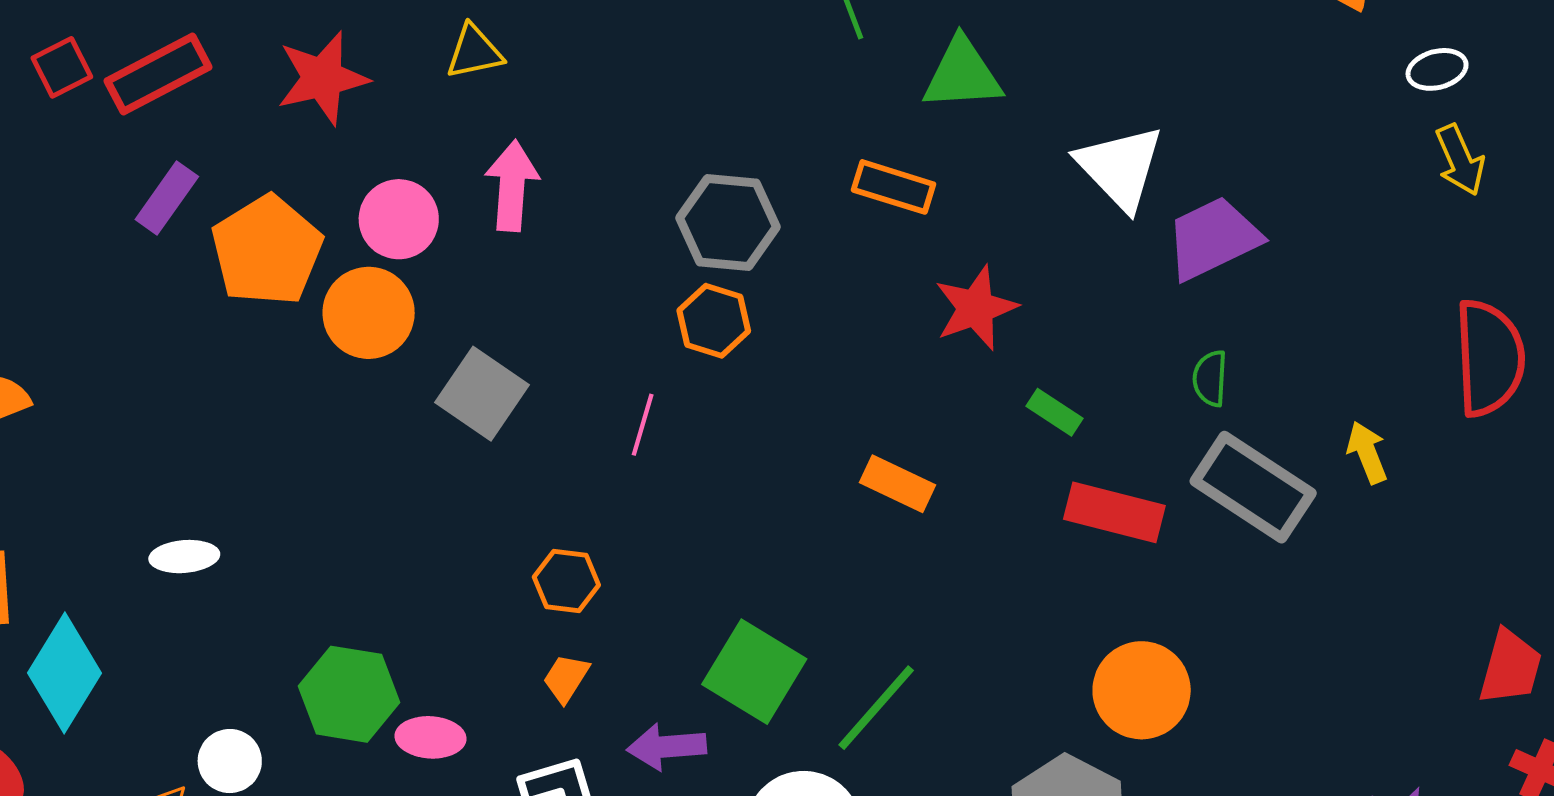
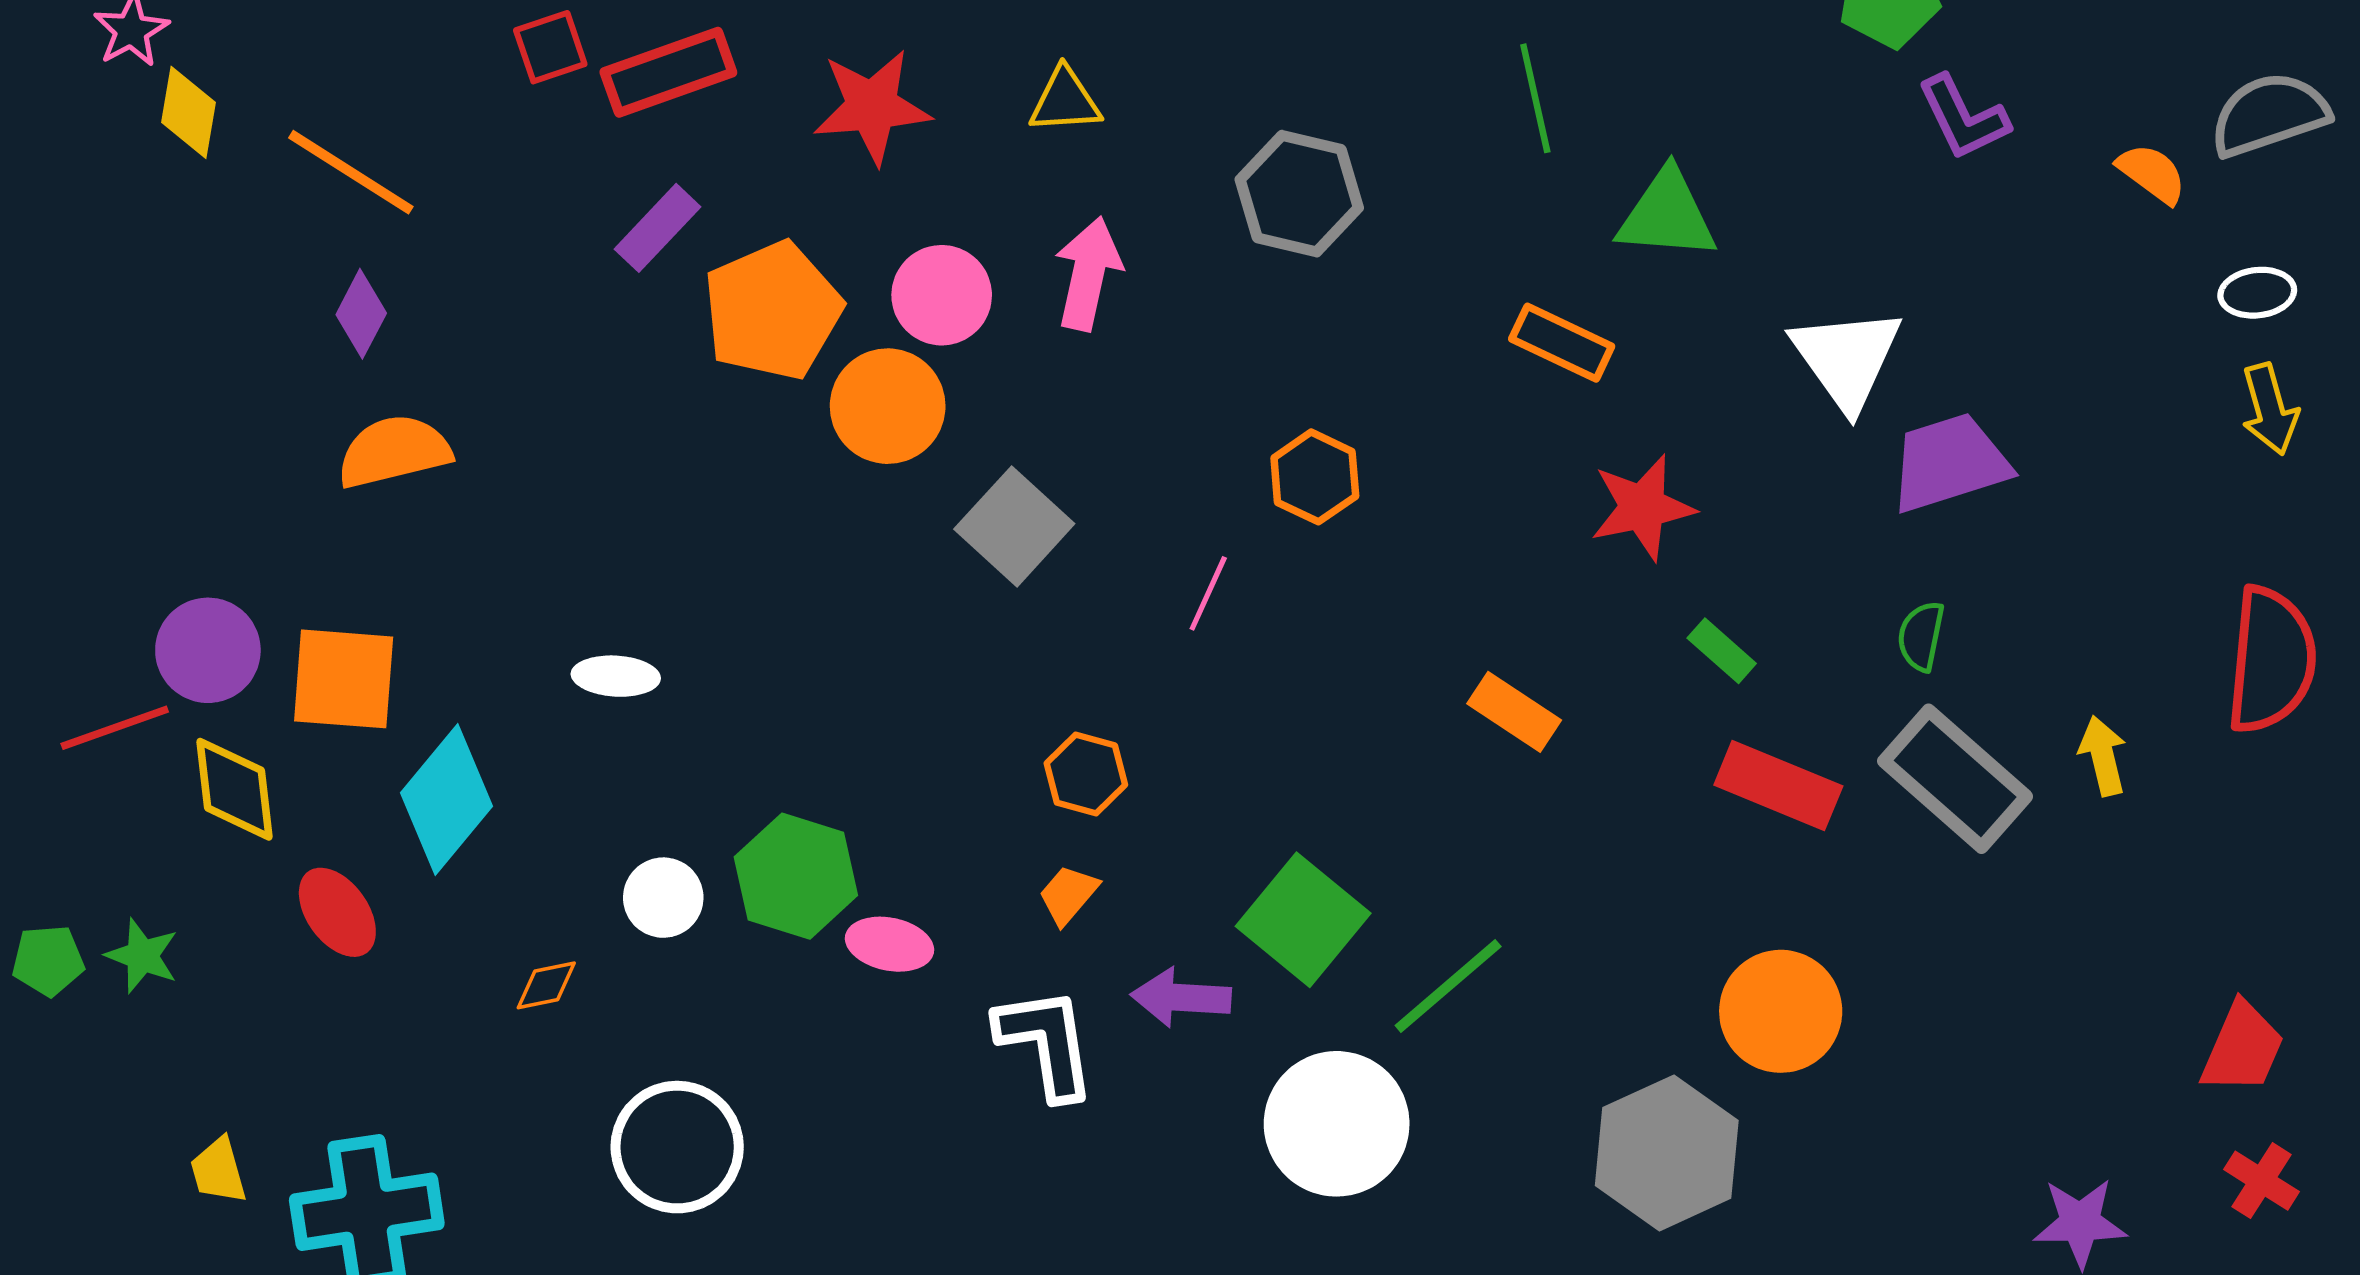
gray hexagon: (728, 222) -> (1299, 194), moved
white circle: (230, 761) -> (663, 898), moved

